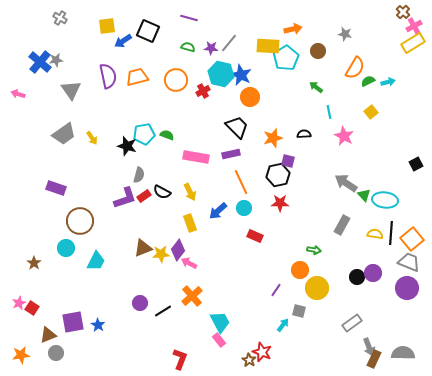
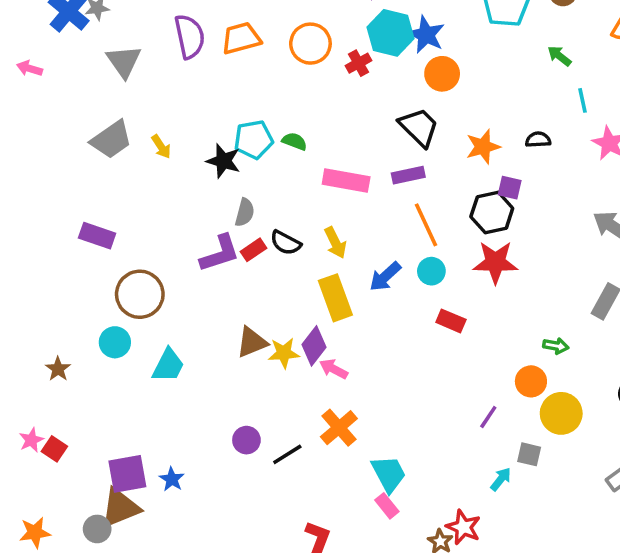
red star: (280, 203) -> (495, 262), size x1.4
yellow rectangle: (190, 223) -> (335, 298), size x1.4
brown triangle: (48, 335) -> (120, 508), moved, size x1.4

